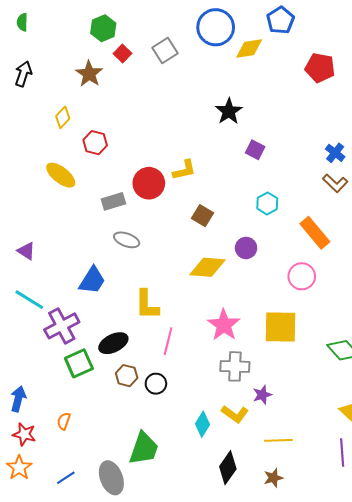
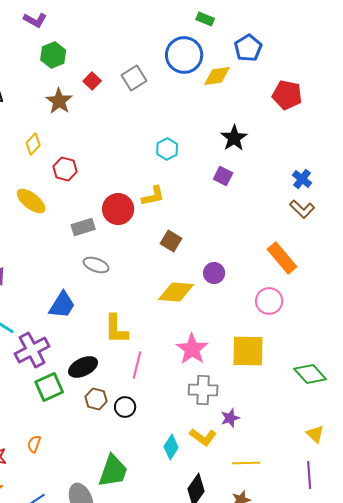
green hexagon: (103, 28) -> (53, 55), moved
black star: (229, 111) -> (234, 138), moved
cyan hexagon: (267, 203) -> (167, 149), moved

